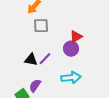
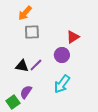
red triangle: (76, 37) -> (73, 37), moved
cyan arrow: (71, 78) -> (62, 84), turned 132

